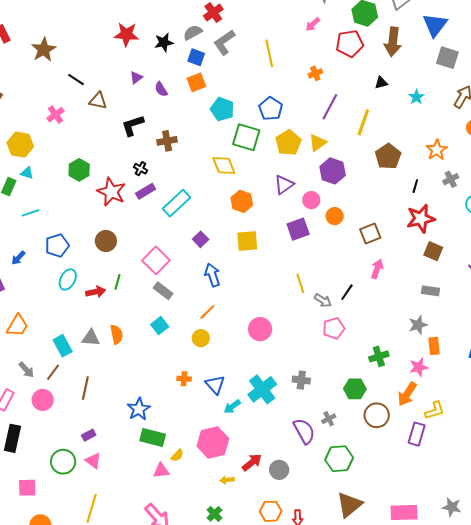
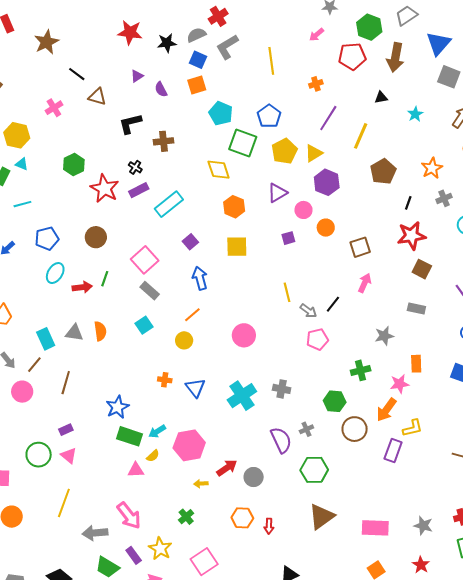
purple square: (298, 229) -> (288, 238), size x0.6
gray star: (418, 325) -> (384, 336), moved
cyan arrow: (232, 407) -> (157, 431), moved

